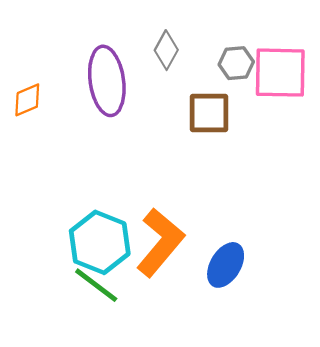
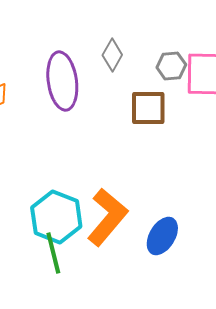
green line: (96, 285) -> (53, 253), turned 39

